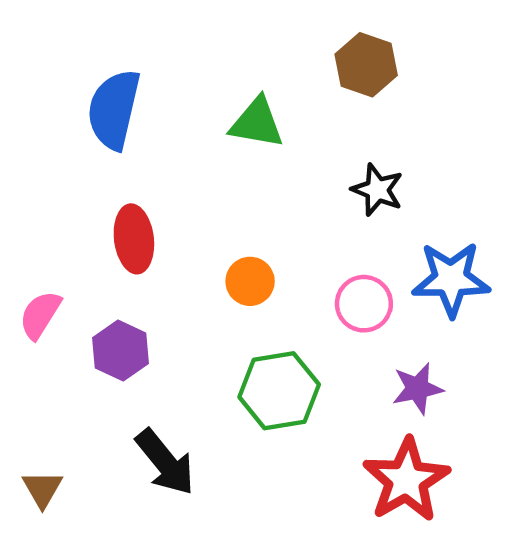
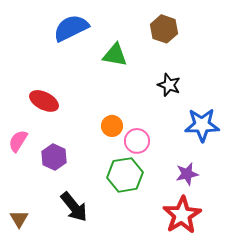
blue semicircle: (114, 109) -> (71, 28), moved, turned 51
red ellipse: (134, 239) -> (44, 101), moved, turned -56
pink circle: (364, 304) -> (137, 141), moved

